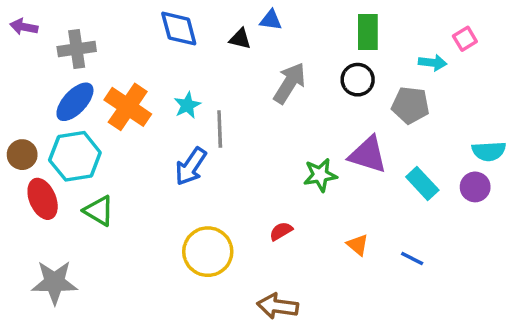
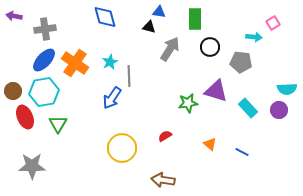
green rectangle: (368, 32) -> (195, 19), moved
black triangle: (240, 39) -> (149, 27), moved
green triangle: (99, 211) -> (58, 124), turned 30

